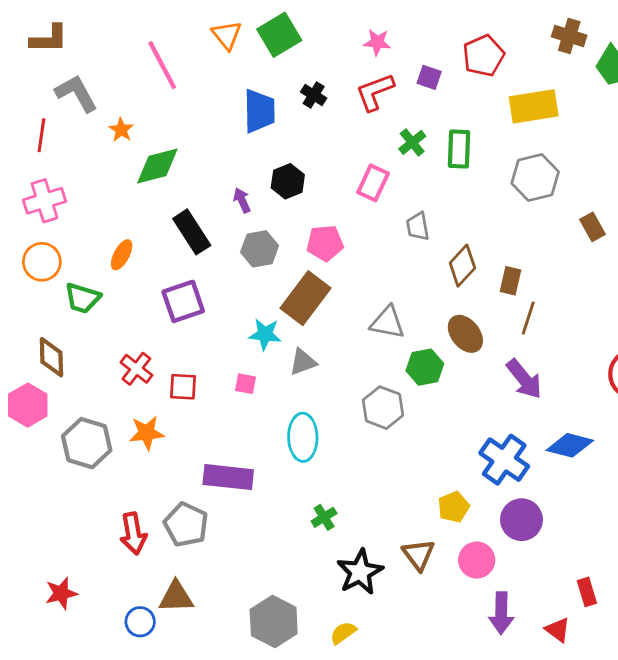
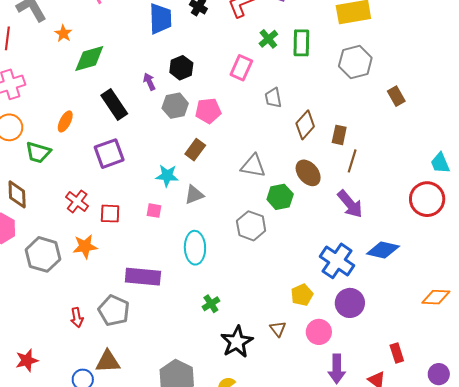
gray hexagon: (260, 249) -> (175, 106), moved
brown rectangle: (305, 298) -> (195, 150), size x0.6
red arrow: (133, 534) -> (77, 317), size x0.7
brown triangle: (419, 555) -> (278, 329), size x0.7

